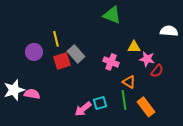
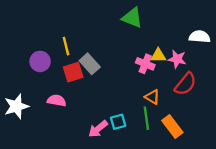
pink star: (147, 59) -> (177, 59), moved
pink cross: (111, 62) -> (145, 64), moved
red semicircle: (157, 71) -> (185, 84), size x1.5
pink semicircle: (32, 94) -> (57, 100), moved

